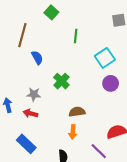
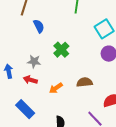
brown semicircle: (77, 112) -> (85, 82), moved
orange arrow: (73, 132) -> (56, 88), moved, turned 48

